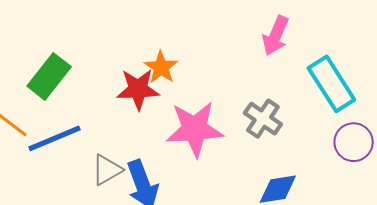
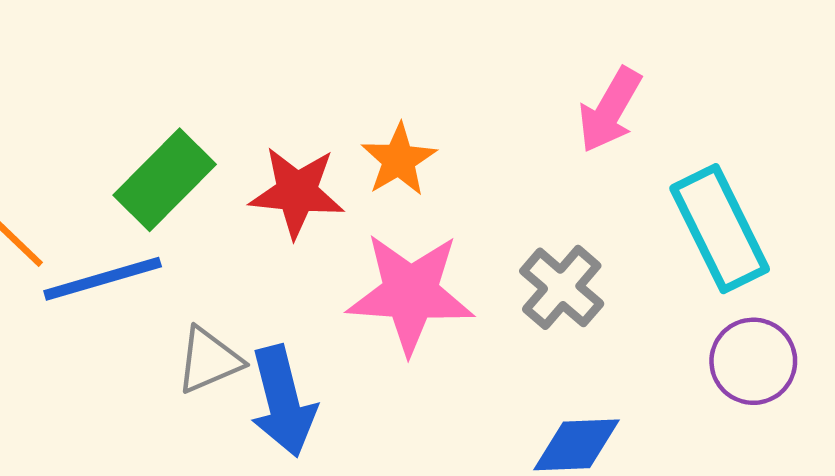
orange star: (161, 67) -> (399, 160), moved
green rectangle: (49, 76) -> (165, 180), moved

